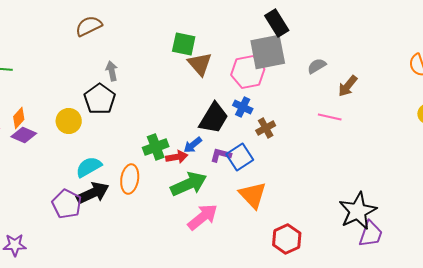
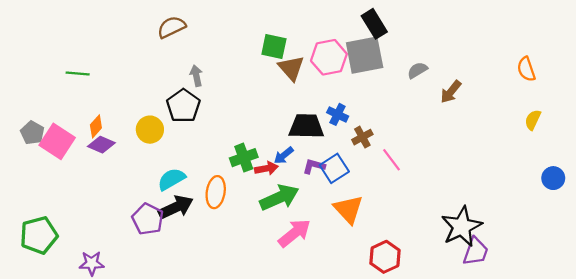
pink hexagon: (248, 72) -> (329, 57), moved
pink line: (330, 117) -> (391, 160), moved, turned 40
black trapezoid: (214, 118) -> (306, 126), turned -120

